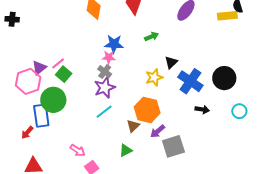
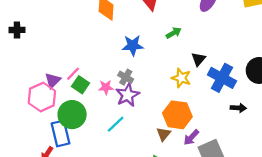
pink star: (109, 57) -> (106, 87), moved
yellow star: (154, 77) -> (181, 78), turned -30
cyan line: (104, 112) -> (116, 124), moved

